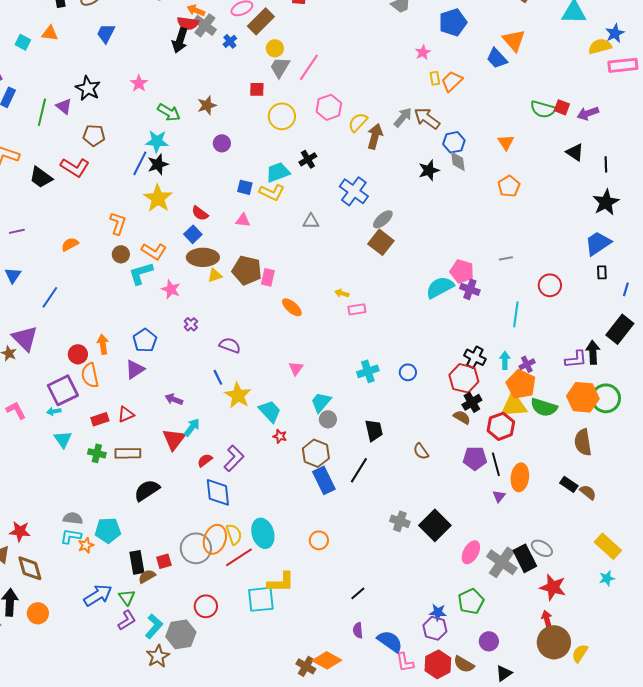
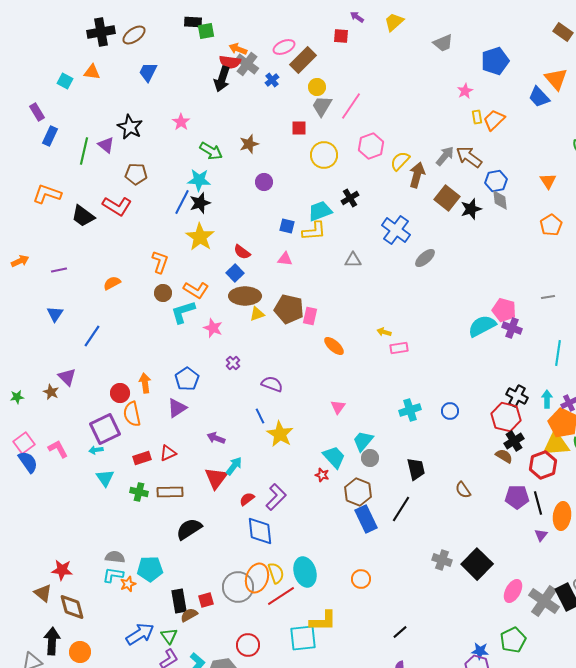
yellow L-shape: (272, 192) -> (314, 231), turned -30
brown square: (381, 242) -> (447, 198), moved
purple triangle: (25, 338) -> (67, 377), size x0.7
cyan trapezoid: (270, 411) -> (334, 457), moved

